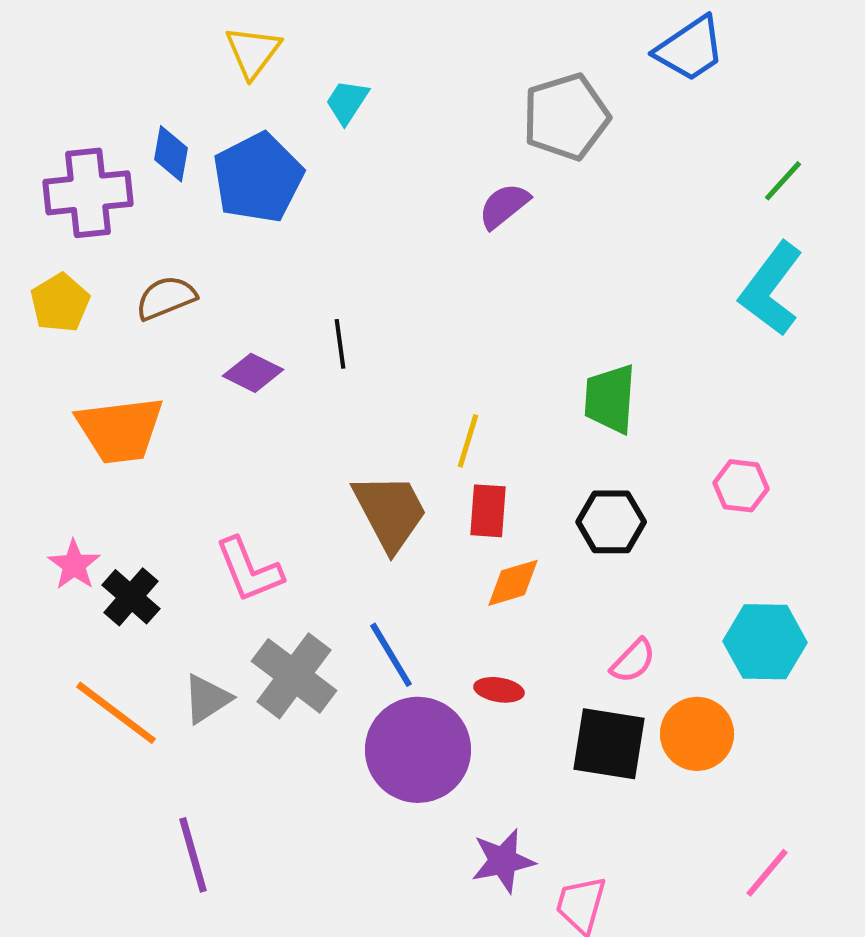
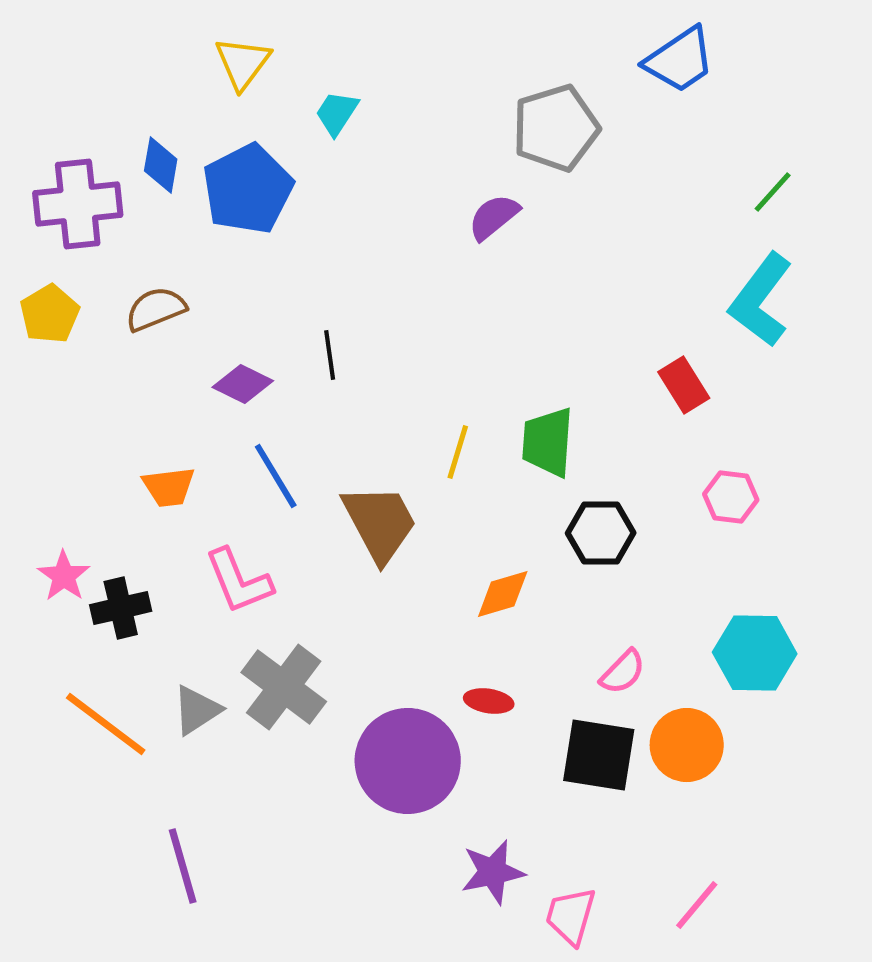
green trapezoid: (610, 399) -> (548, 442), moved
orange trapezoid: (120, 430) -> (169, 487), moved, size x0.6
red rectangle: (488, 511) -> (684, 385), moved, turned -36
black cross: (131, 597) -> (121, 608), turned 36
blue line: (391, 655) -> (276, 476), moved
pink line: (767, 873) -> (697, 905), moved

